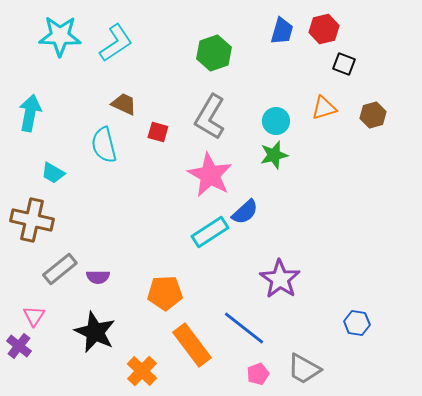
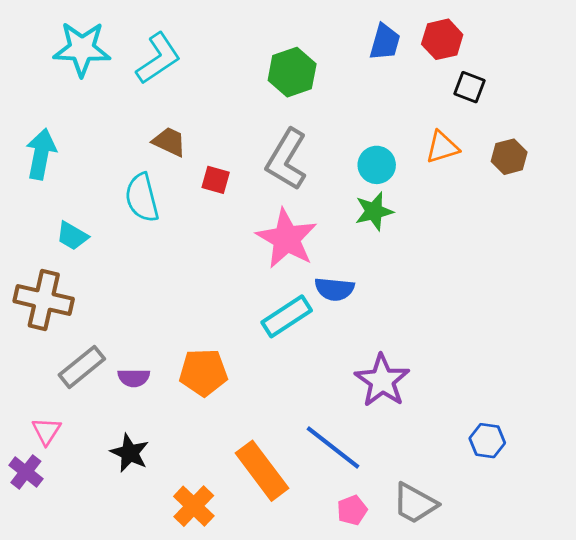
blue semicircle: (245, 212) -> (334, 289), turned 48
orange pentagon: (165, 293) -> (203, 372), moved
black star: (95, 332) -> (130, 453), size x0.7

